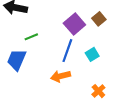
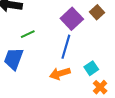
cyan square: (92, 54) -> (91, 68), moved

